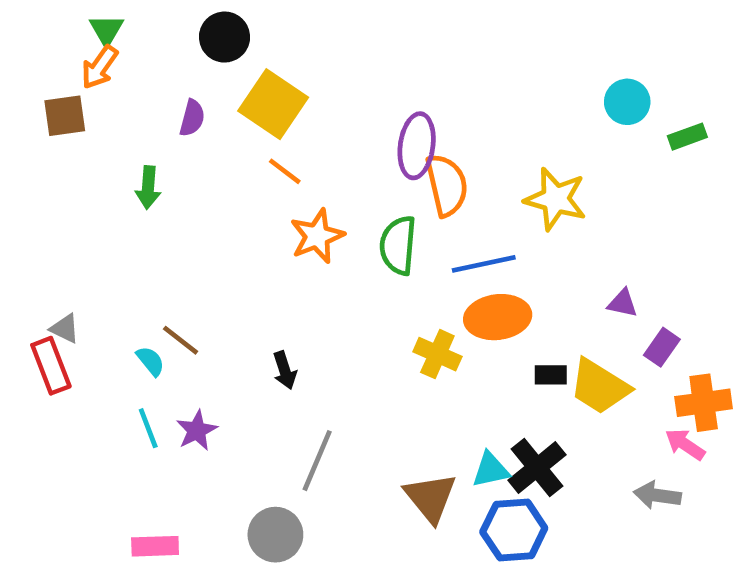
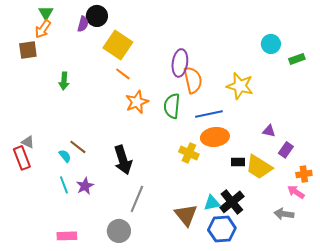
purple semicircle: (192, 118) -> (83, 24), moved
black arrow: (285, 370) -> (123, 160), size x1.8
orange cross: (704, 403) -> (304, 174), size x0.7

